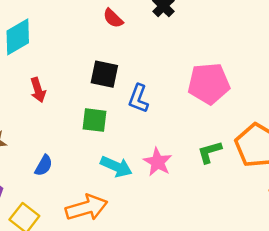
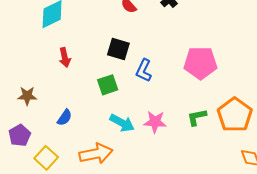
green square: (94, 120) -> (108, 85), turned -30
pink star: (158, 162) -> (155, 122), turned -30

